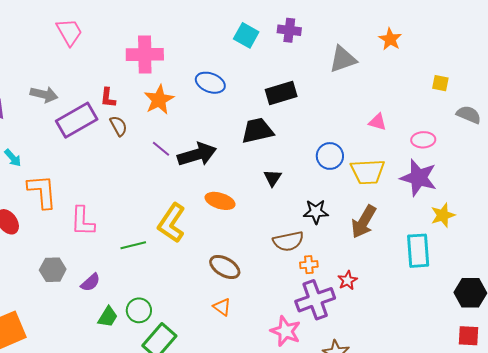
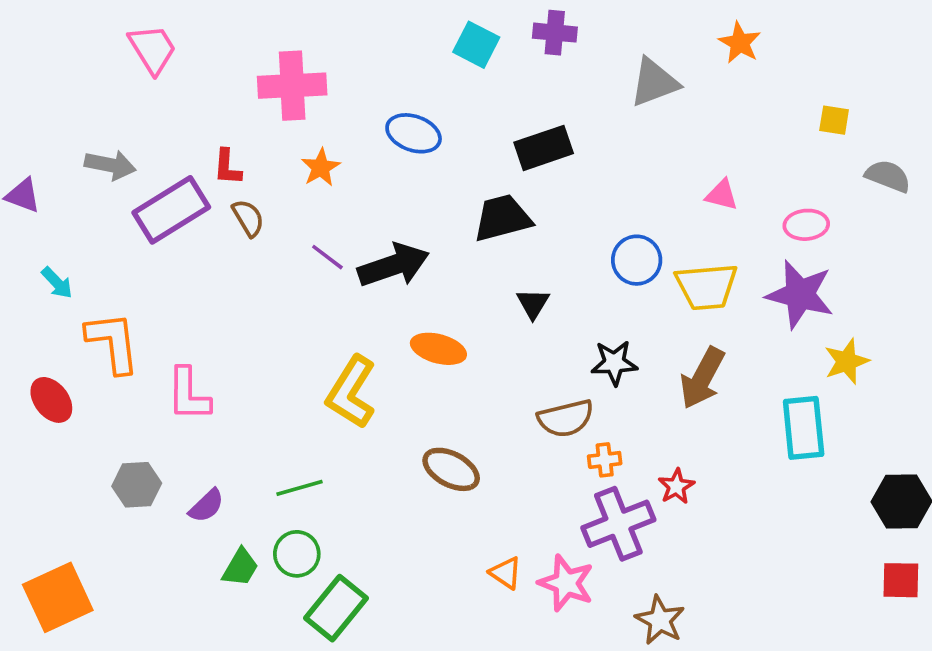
orange star: (159, 100) -> (321, 168), size x0.7
green line: (133, 245) -> (300, 488), moved
orange triangle: (222, 307) -> (506, 573), moved

